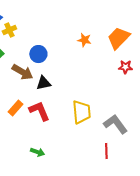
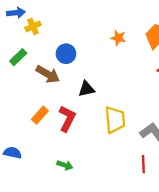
black triangle: (43, 83) -> (86, 89), moved
red L-shape: (39, 111) -> (67, 119), turned 50

